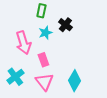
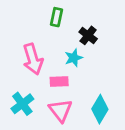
cyan star: (45, 33) -> (74, 58), moved
pink rectangle: (43, 60) -> (59, 81), turned -72

